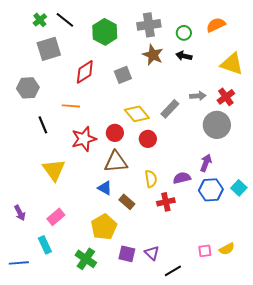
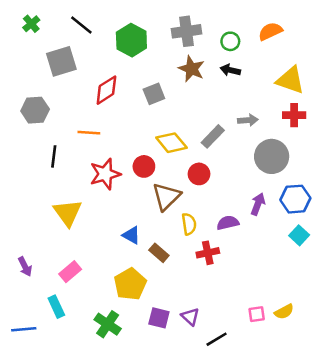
green cross: (40, 20) -> (31, 24), moved
red cross: (226, 97) -> (294, 115), moved, turned 36
black line: (43, 125) -> (54, 156), turned 30
red circle: (148, 139) -> (199, 174), moved
brown triangle: (116, 162) -> (166, 196), moved, turned -40
blue hexagon: (211, 190) -> (295, 199), moved

